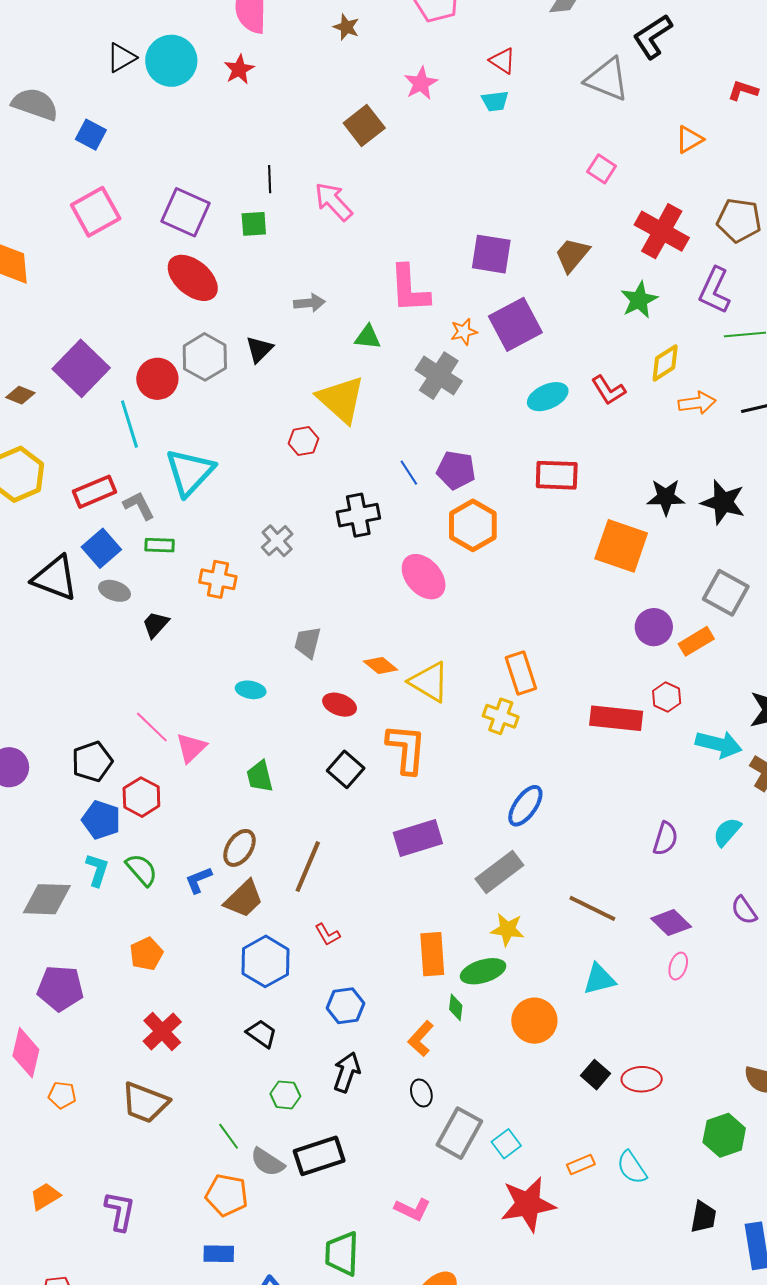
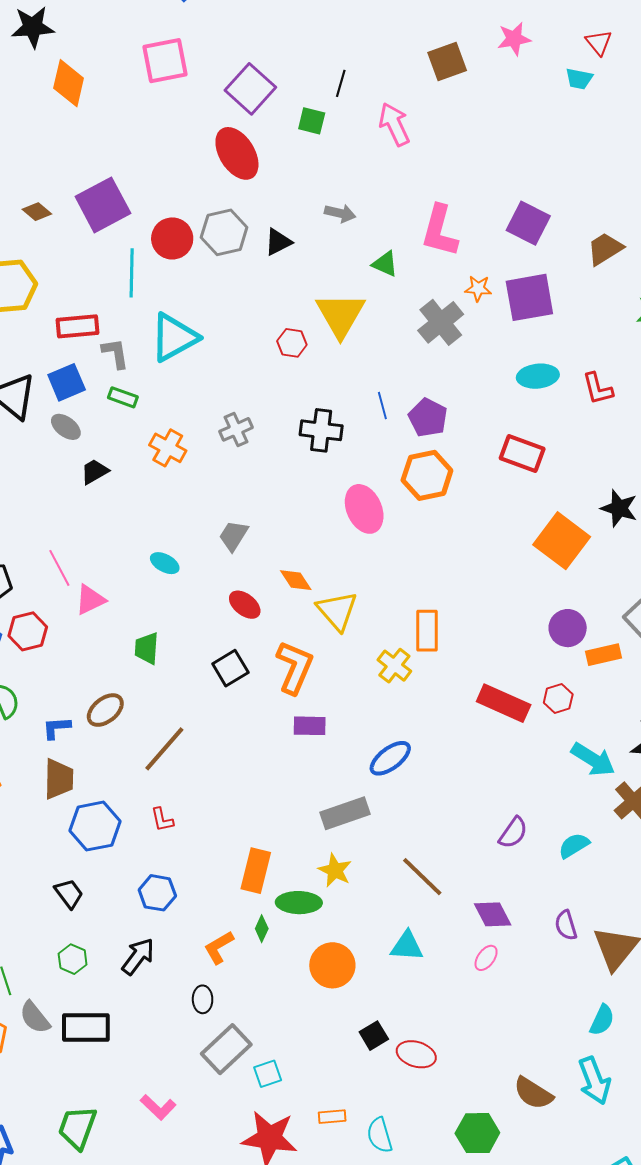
purple rectangle: (418, 838) -> (310, 726), moved, size x0.7
brown trapezoid: (244, 899) -> (59, 779), moved, turned -63

